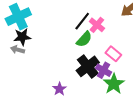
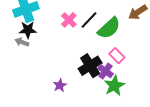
pink cross: (97, 25) -> (69, 20), moved
green semicircle: (84, 39) -> (109, 28), moved, size x1.4

